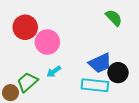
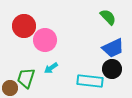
blue trapezoid: (100, 63) -> (113, 48), moved
green trapezoid: (27, 82) -> (26, 78), turned -30

